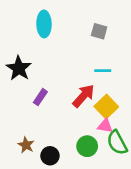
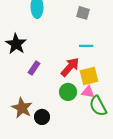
yellow square: (106, 107) -> (89, 76), turned 30
brown star: (26, 145) -> (22, 108), size x1.5
green circle: (87, 146) -> (68, 92), moved

